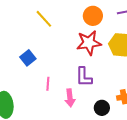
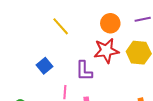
purple L-shape: (84, 77) -> (84, 71), moved

